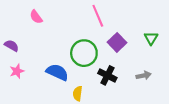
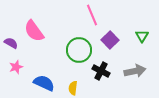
pink semicircle: (36, 17) -> (34, 31), moved, size x1.6
blue semicircle: (57, 72) -> (44, 83), moved
gray arrow: (144, 75) -> (135, 71), size x1.5

